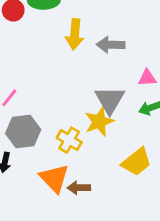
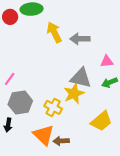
yellow arrow: (75, 34) -> (54, 32), turned 150
gray triangle: (110, 100) -> (81, 78), turned -45

